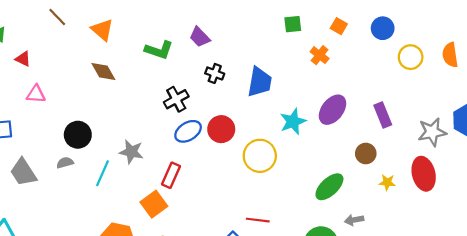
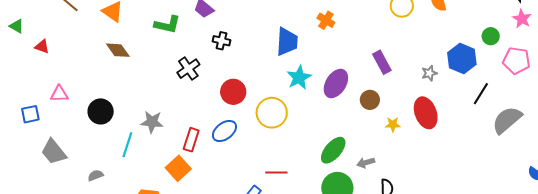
orange cross: (320, 55) -> (326, 20), moved
blue trapezoid: (260, 82) -> (287, 42), moved
pink triangle: (36, 94) -> (59, 94), moved
purple ellipse: (333, 110) -> (336, 83), moved
blue ellipse: (188, 131) -> (224, 131), moved
gray star: (432, 132) -> (429, 73), size x0.6
gray semicircle: (65, 163) -> (96, 175), moved
green ellipse: (329, 187) -> (333, 150), moved

